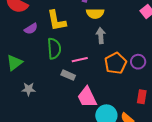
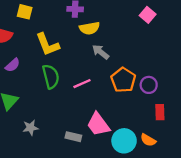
purple semicircle: (31, 29) -> (13, 65), moved
gray arrow: (101, 36) -> (101, 52), turned -35
purple circle: (138, 62) -> (149, 85), moved
gray rectangle: (68, 75) -> (73, 137), moved

